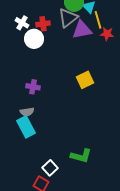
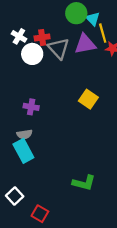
gray triangle: (68, 18) -> (59, 48), moved, turned -35
yellow square: (85, 80) -> (88, 99), turned -30
white square: (50, 168) -> (15, 196), moved

